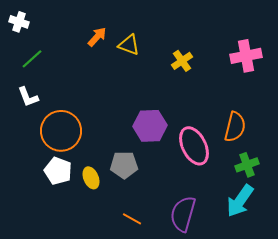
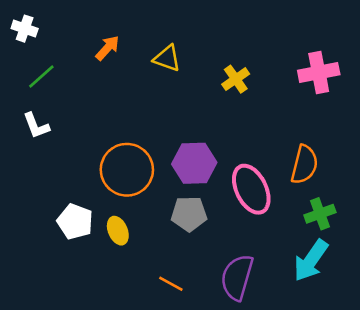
orange arrow: (97, 37) -> (107, 48), moved
orange circle: (61, 131) -> (127, 170), moved
gray pentagon: (124, 165) -> (189, 214), moved

